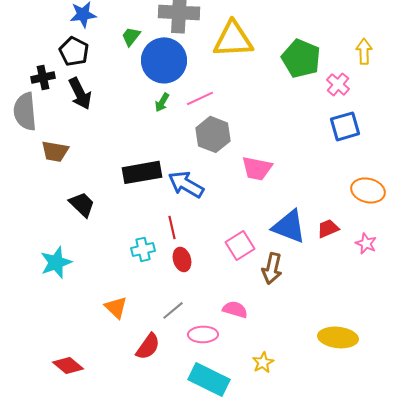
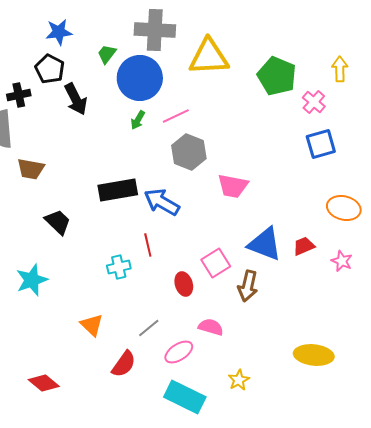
black arrow: (80, 93) -> (76, 99), moved
red ellipse: (182, 259) -> (184, 284), moved
pink ellipse: (203, 334) -> (179, 352), turned -32

